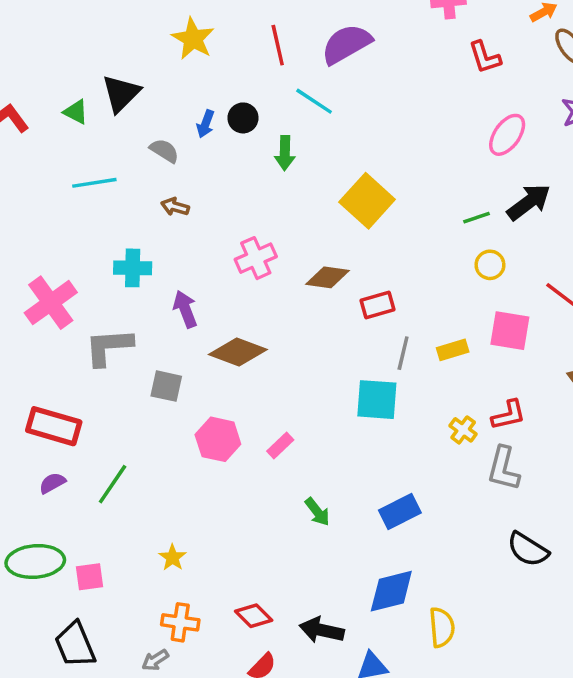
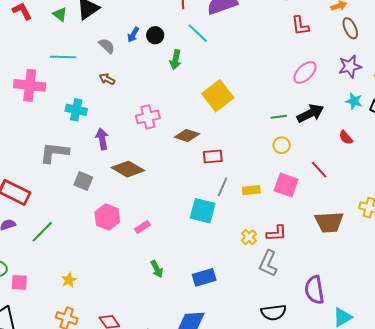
pink cross: (51, 303) -> (30, 85), moved, turned 32
black semicircle: (528, 549) -> (274, 312), turned -50

